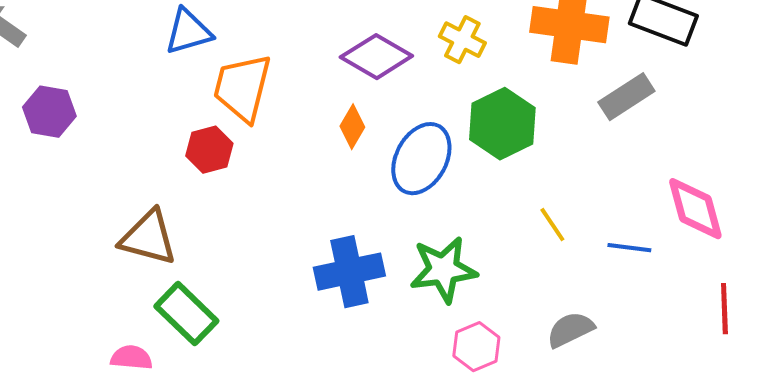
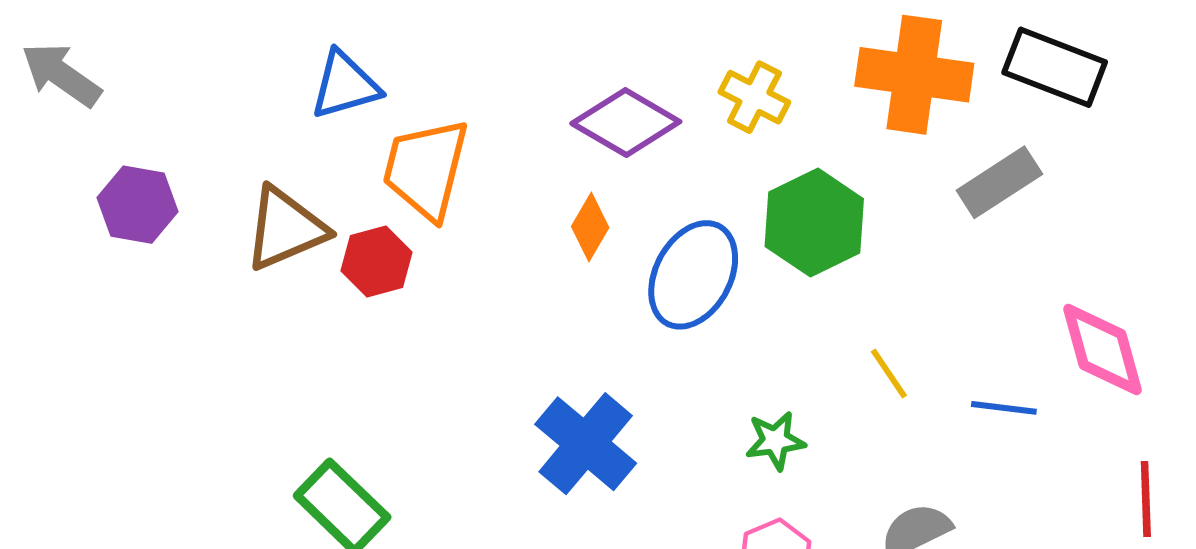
brown triangle: (148, 238) -> (285, 229), moved, turned -38
green star: (443, 270) -> (775, 441), moved, size x0.6
blue cross: (349, 272) -> (586, 444), turned -38

